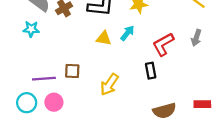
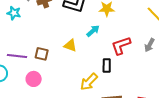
yellow triangle: (104, 38) -> (70, 45), moved
yellow arrow: (109, 85) -> (89, 82), moved
pink circle: (54, 102) -> (34, 79), moved

